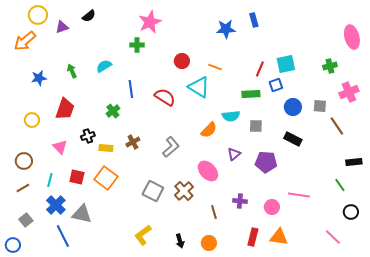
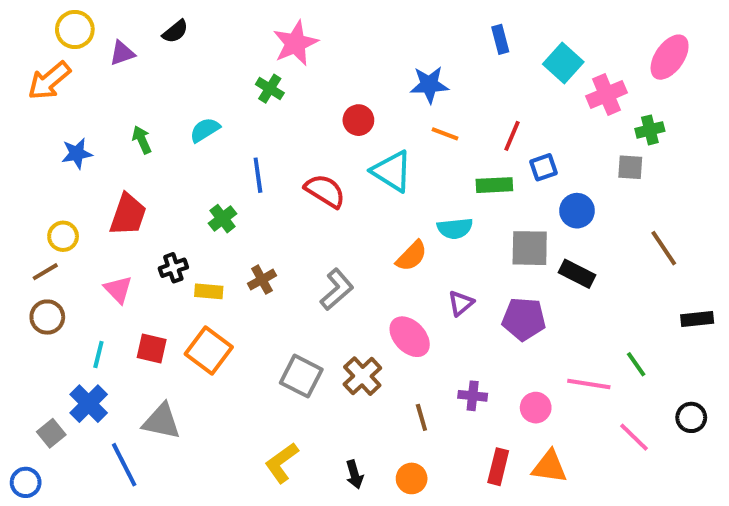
blue star: (226, 29) -> (429, 85), moved
pink ellipse: (352, 37) -> (670, 57), moved, turned 50
green cross: (137, 45) -> (270, 89), turned 32
cyan square: (286, 64) -> (563, 63), moved, turned -36
orange line: (215, 67) -> (445, 134), moved
pink cross: (349, 92) -> (607, 94), moved
gray square: (320, 106) -> (630, 167), moved
gray square: (256, 126) -> (530, 248), moved, size x1.5
green line: (340, 185) -> (636, 364), moved
brown line: (23, 188) -> (45, 272), moved
blue cross: (56, 205) -> (89, 404), moved
pink line: (333, 237) -> (634, 437), moved

